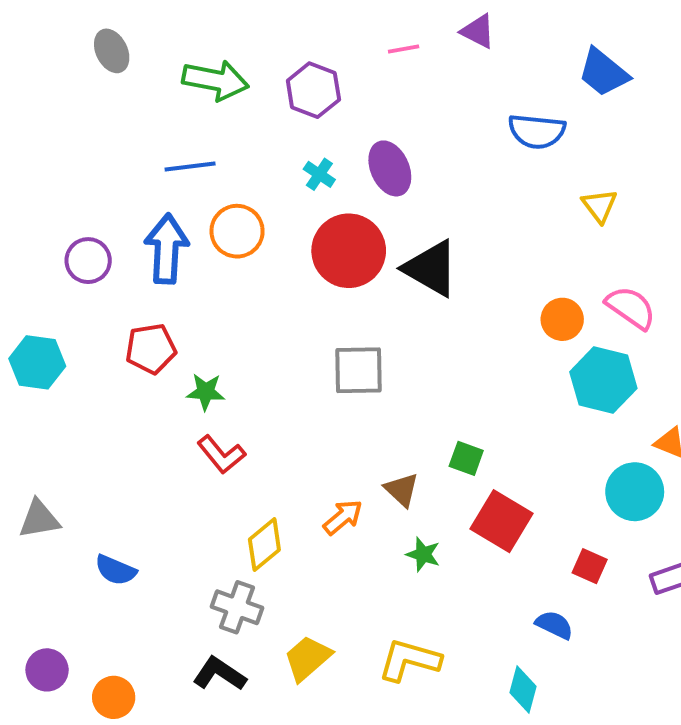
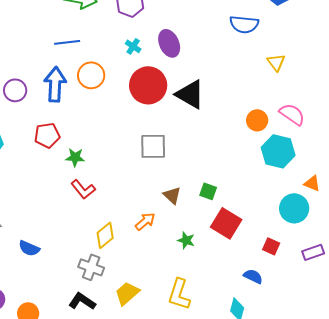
brown triangle: (402, 490) -> (172, 195), moved
yellow L-shape: (409, 660) -> (179, 294), turned -88

